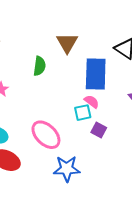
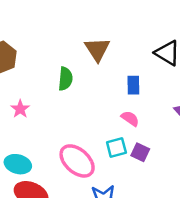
blue rectangle: (96, 74) -> (133, 85), size x0.5
cyan square: (83, 113) -> (116, 147), moved

